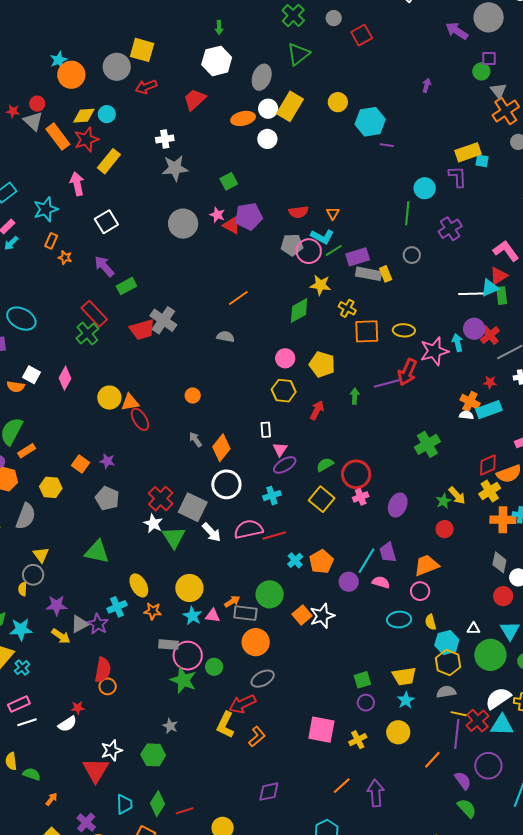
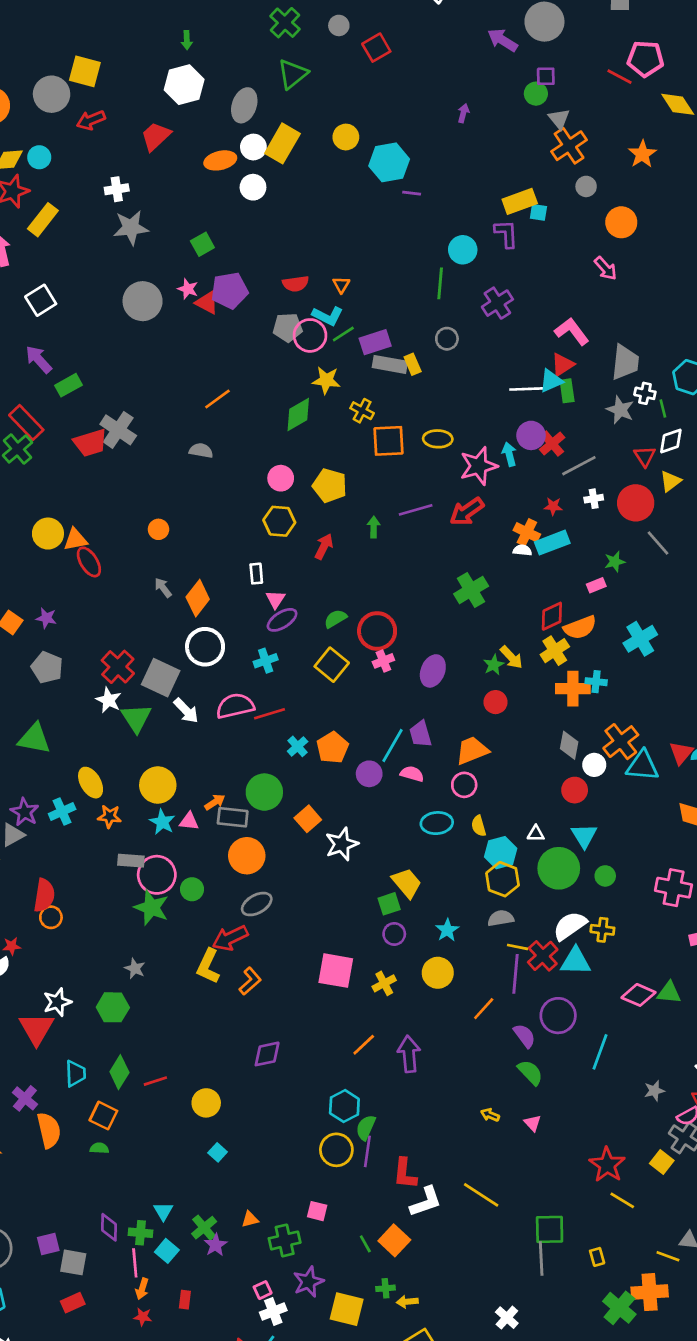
red arrow: (407, 372) -> (467, 512), moved, turned 32
white star: (322, 616) -> (342, 844), moved
purple star: (98, 624) -> (25, 812), moved
yellow trapezoid: (404, 676) -> (407, 883), moved, turned -120

